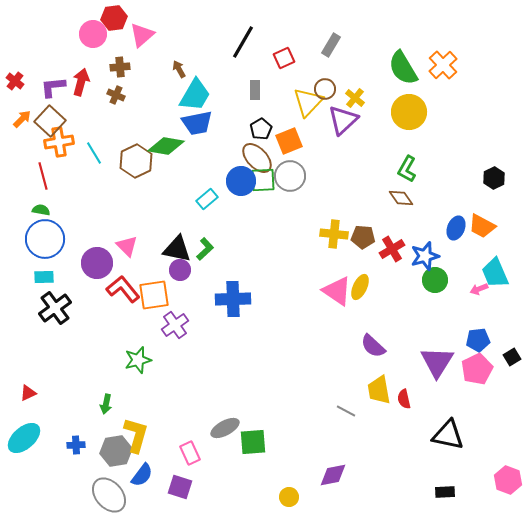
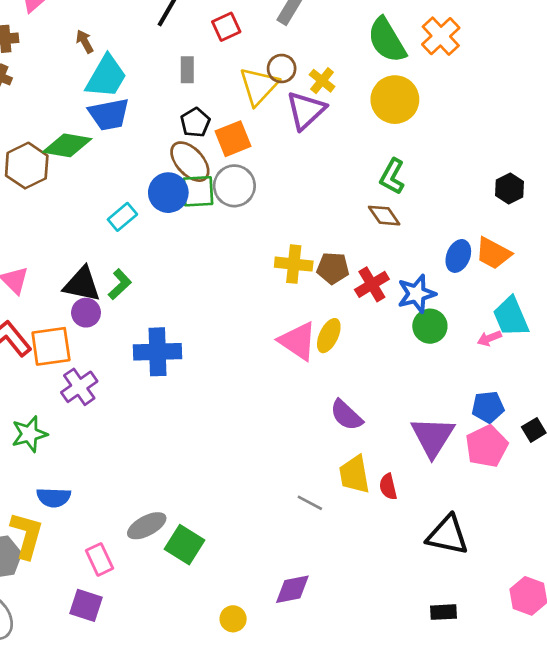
green square: (253, 442) -> (184, 545), turned 36
blue semicircle: (142, 475) -> (54, 497), moved, turned 55

